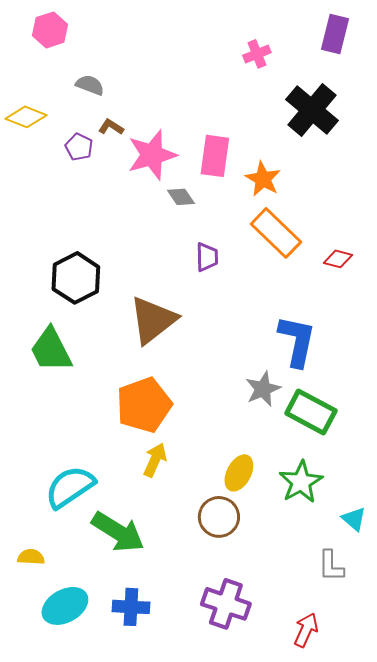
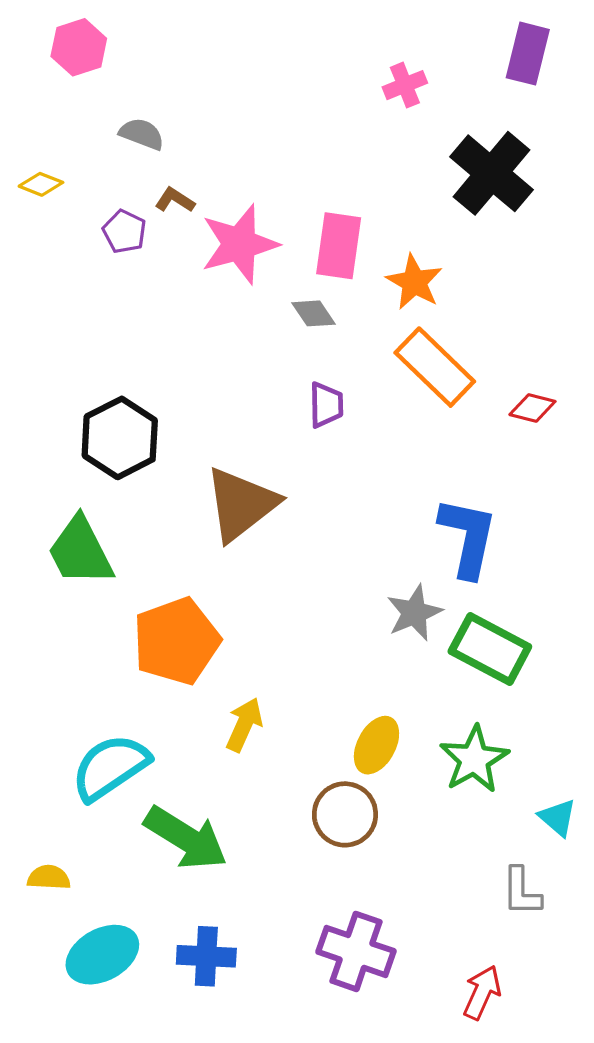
yellow diamond: (26, 117) -> (41, 184), size x0.7
gray diamond: (181, 197) -> (313, 313), moved
orange pentagon: (144, 405) -> (176, 641), moved

